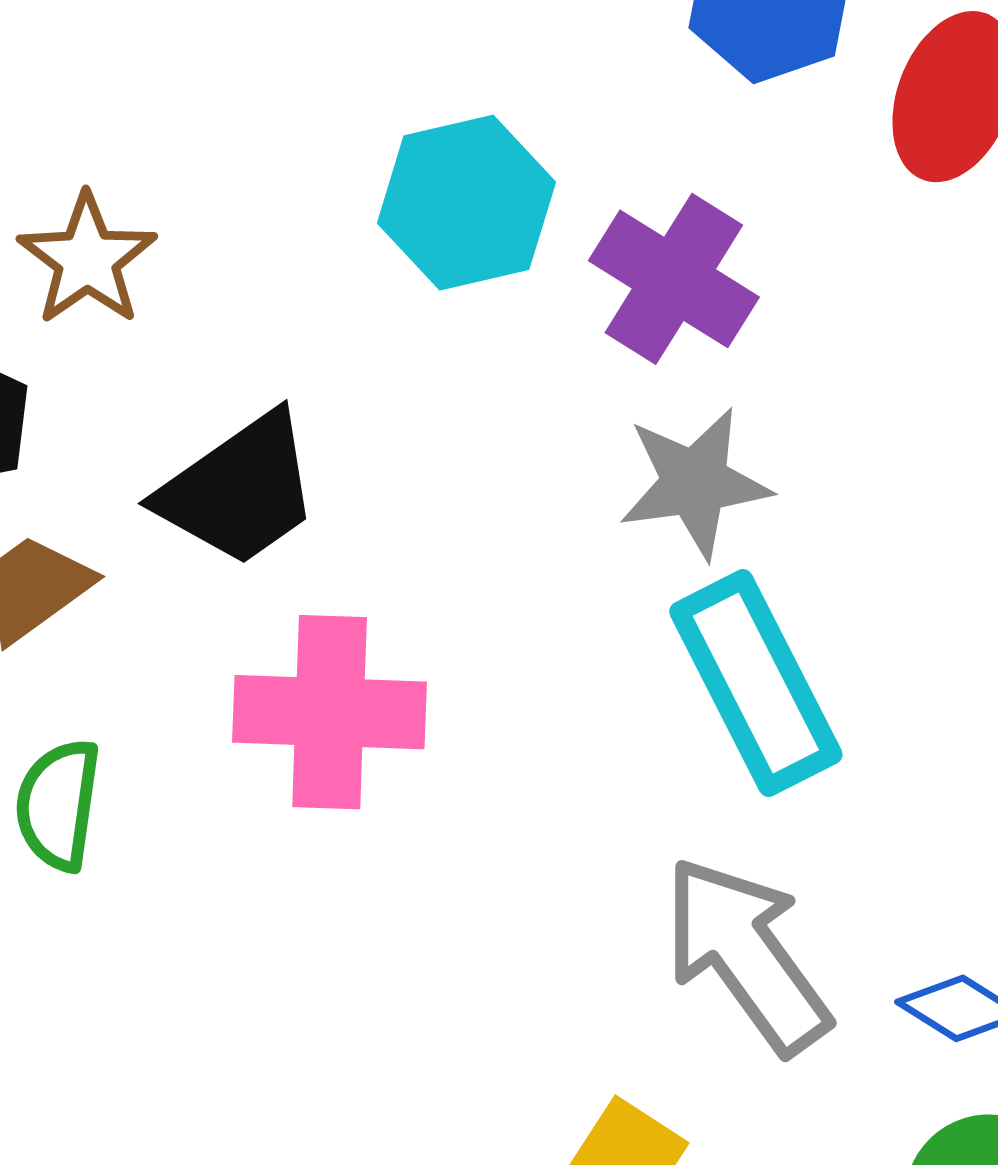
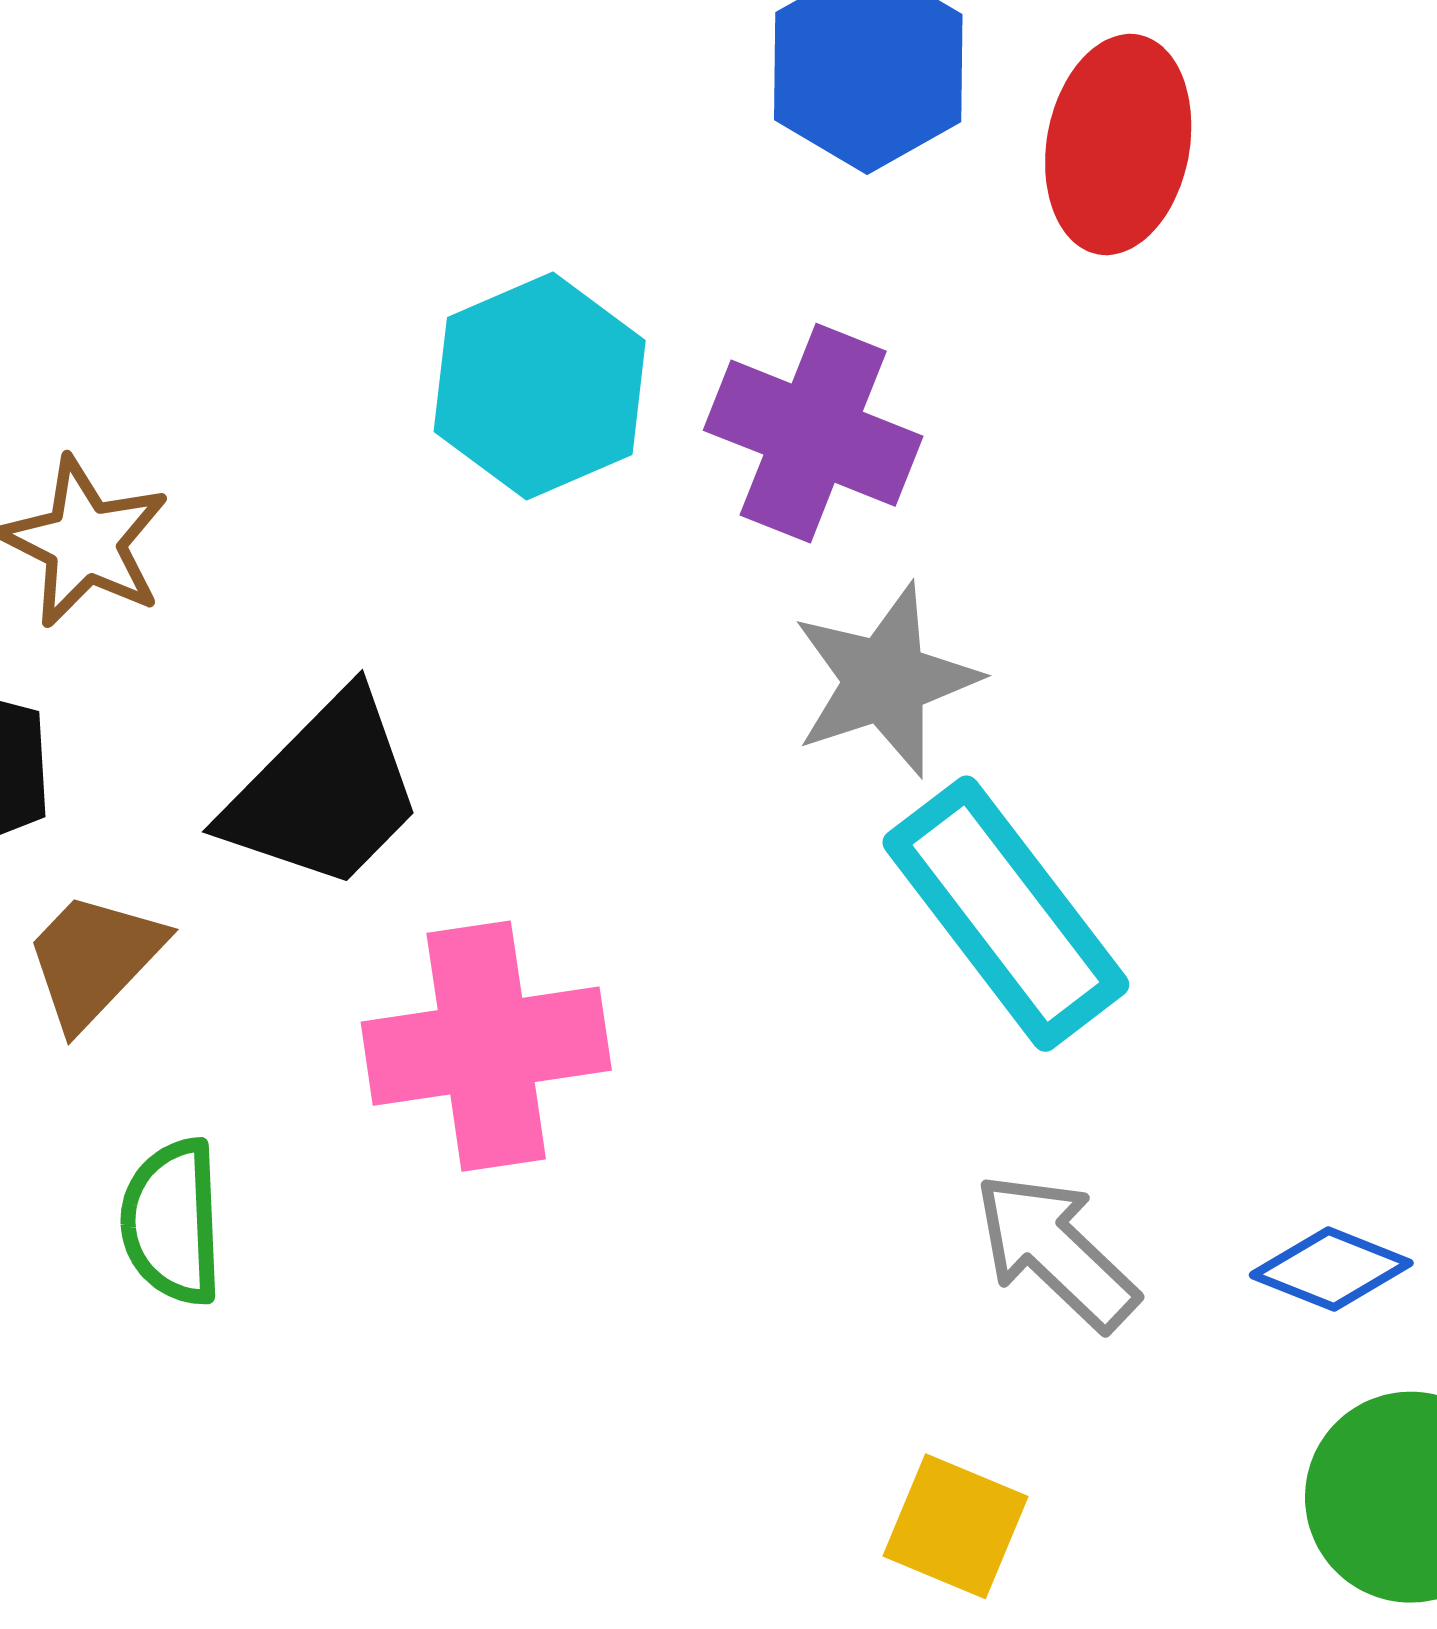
gray arrow: (746, 955) -> (1056, 1251), size x0.7

